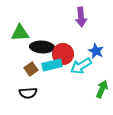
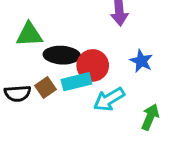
cyan arrow: (81, 66) -> (109, 99), moved
black semicircle: (28, 93) -> (18, 93), moved

